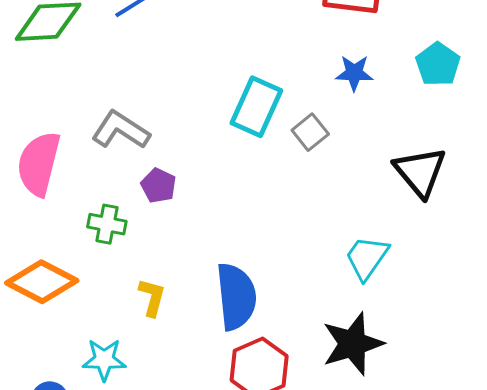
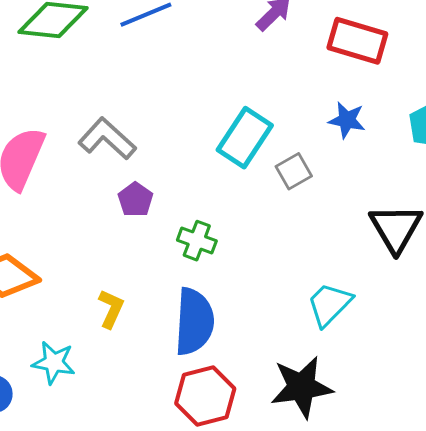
green cross: (107, 224) -> (197, 241), moved

